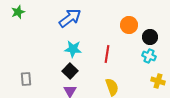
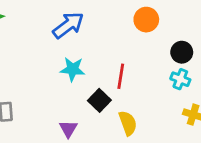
orange circle: (129, 25) -> (146, 20), moved
black square: (70, 71) -> (99, 100), moved

